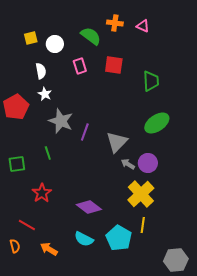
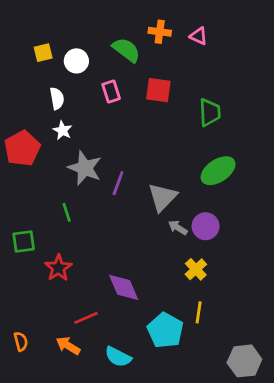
green square: (17, 164) -> (24, 241), moved
yellow cross: (141, 194) -> (196, 269), size x0.6
purple diamond: (89, 207) -> (124, 287), turned 30
red line: (27, 225) -> (86, 318), moved, turned -54
cyan semicircle: (84, 239) -> (118, 357), moved

